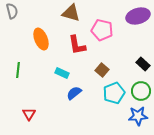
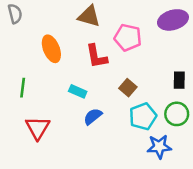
black rectangle: (143, 64) -> (179, 80), turned 48
red triangle: (29, 114) -> (38, 128), moved, size x1.5
blue star: (138, 116) -> (159, 147), moved

